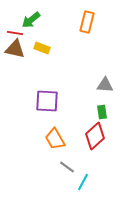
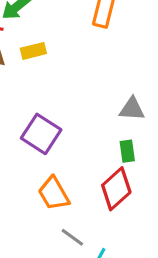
yellow rectangle: (42, 48) -> (33, 51), turned -35
purple square: (47, 101) -> (41, 134), turned 30

